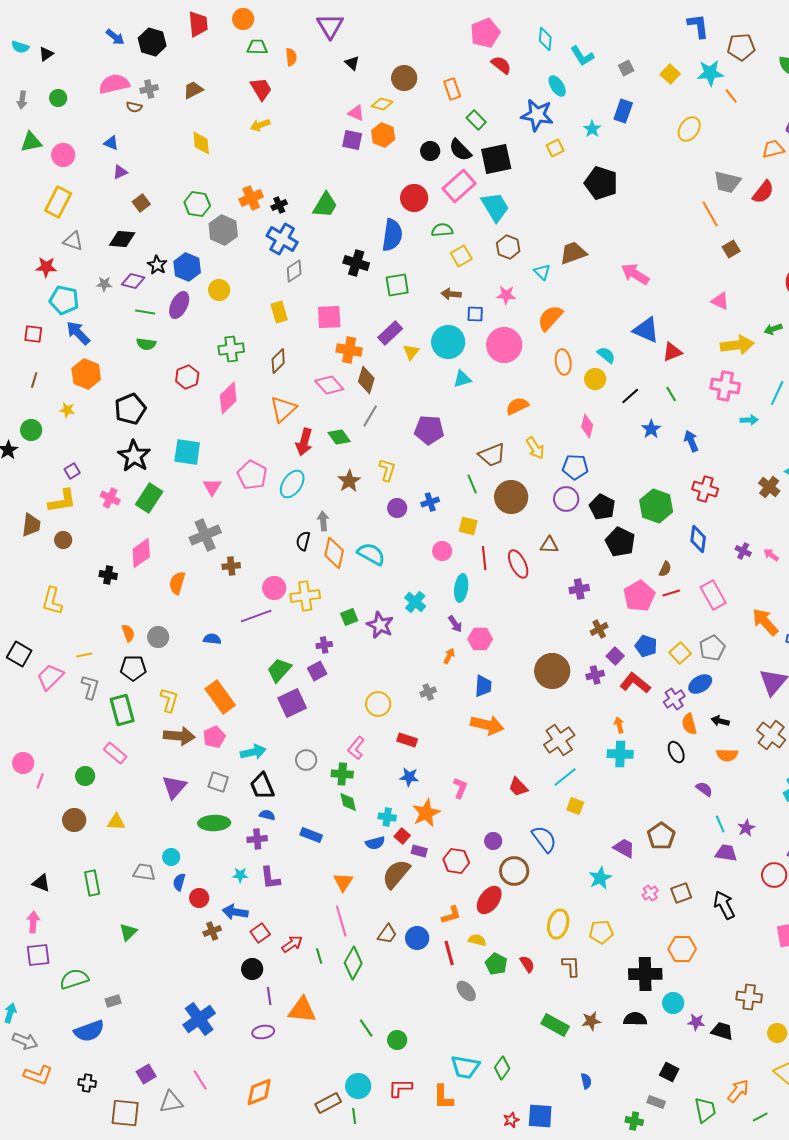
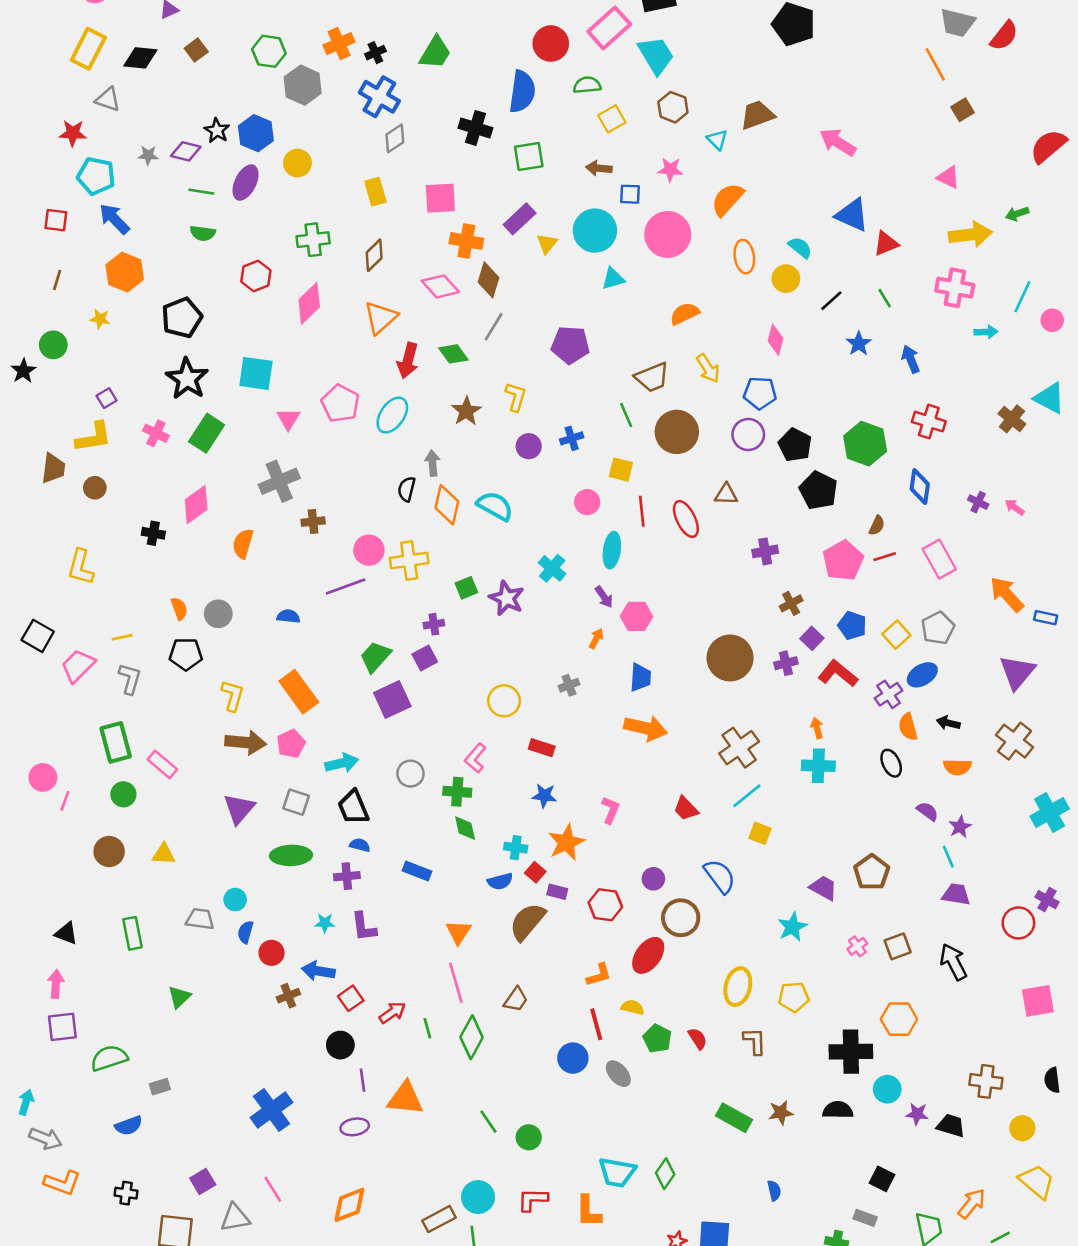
black diamond: (122, 239) -> (140, 58), moved
green rectangle: (122, 710) -> (116, 742), moved
purple star: (746, 828) -> (960, 827), moved
blue circle: (417, 938) -> (573, 1058), moved
blue semicircle: (89, 1031) -> (129, 1126), size x0.7

